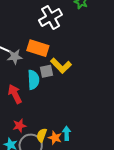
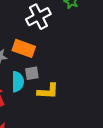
yellow L-shape: (61, 66) -> (48, 91), moved, turned -45

